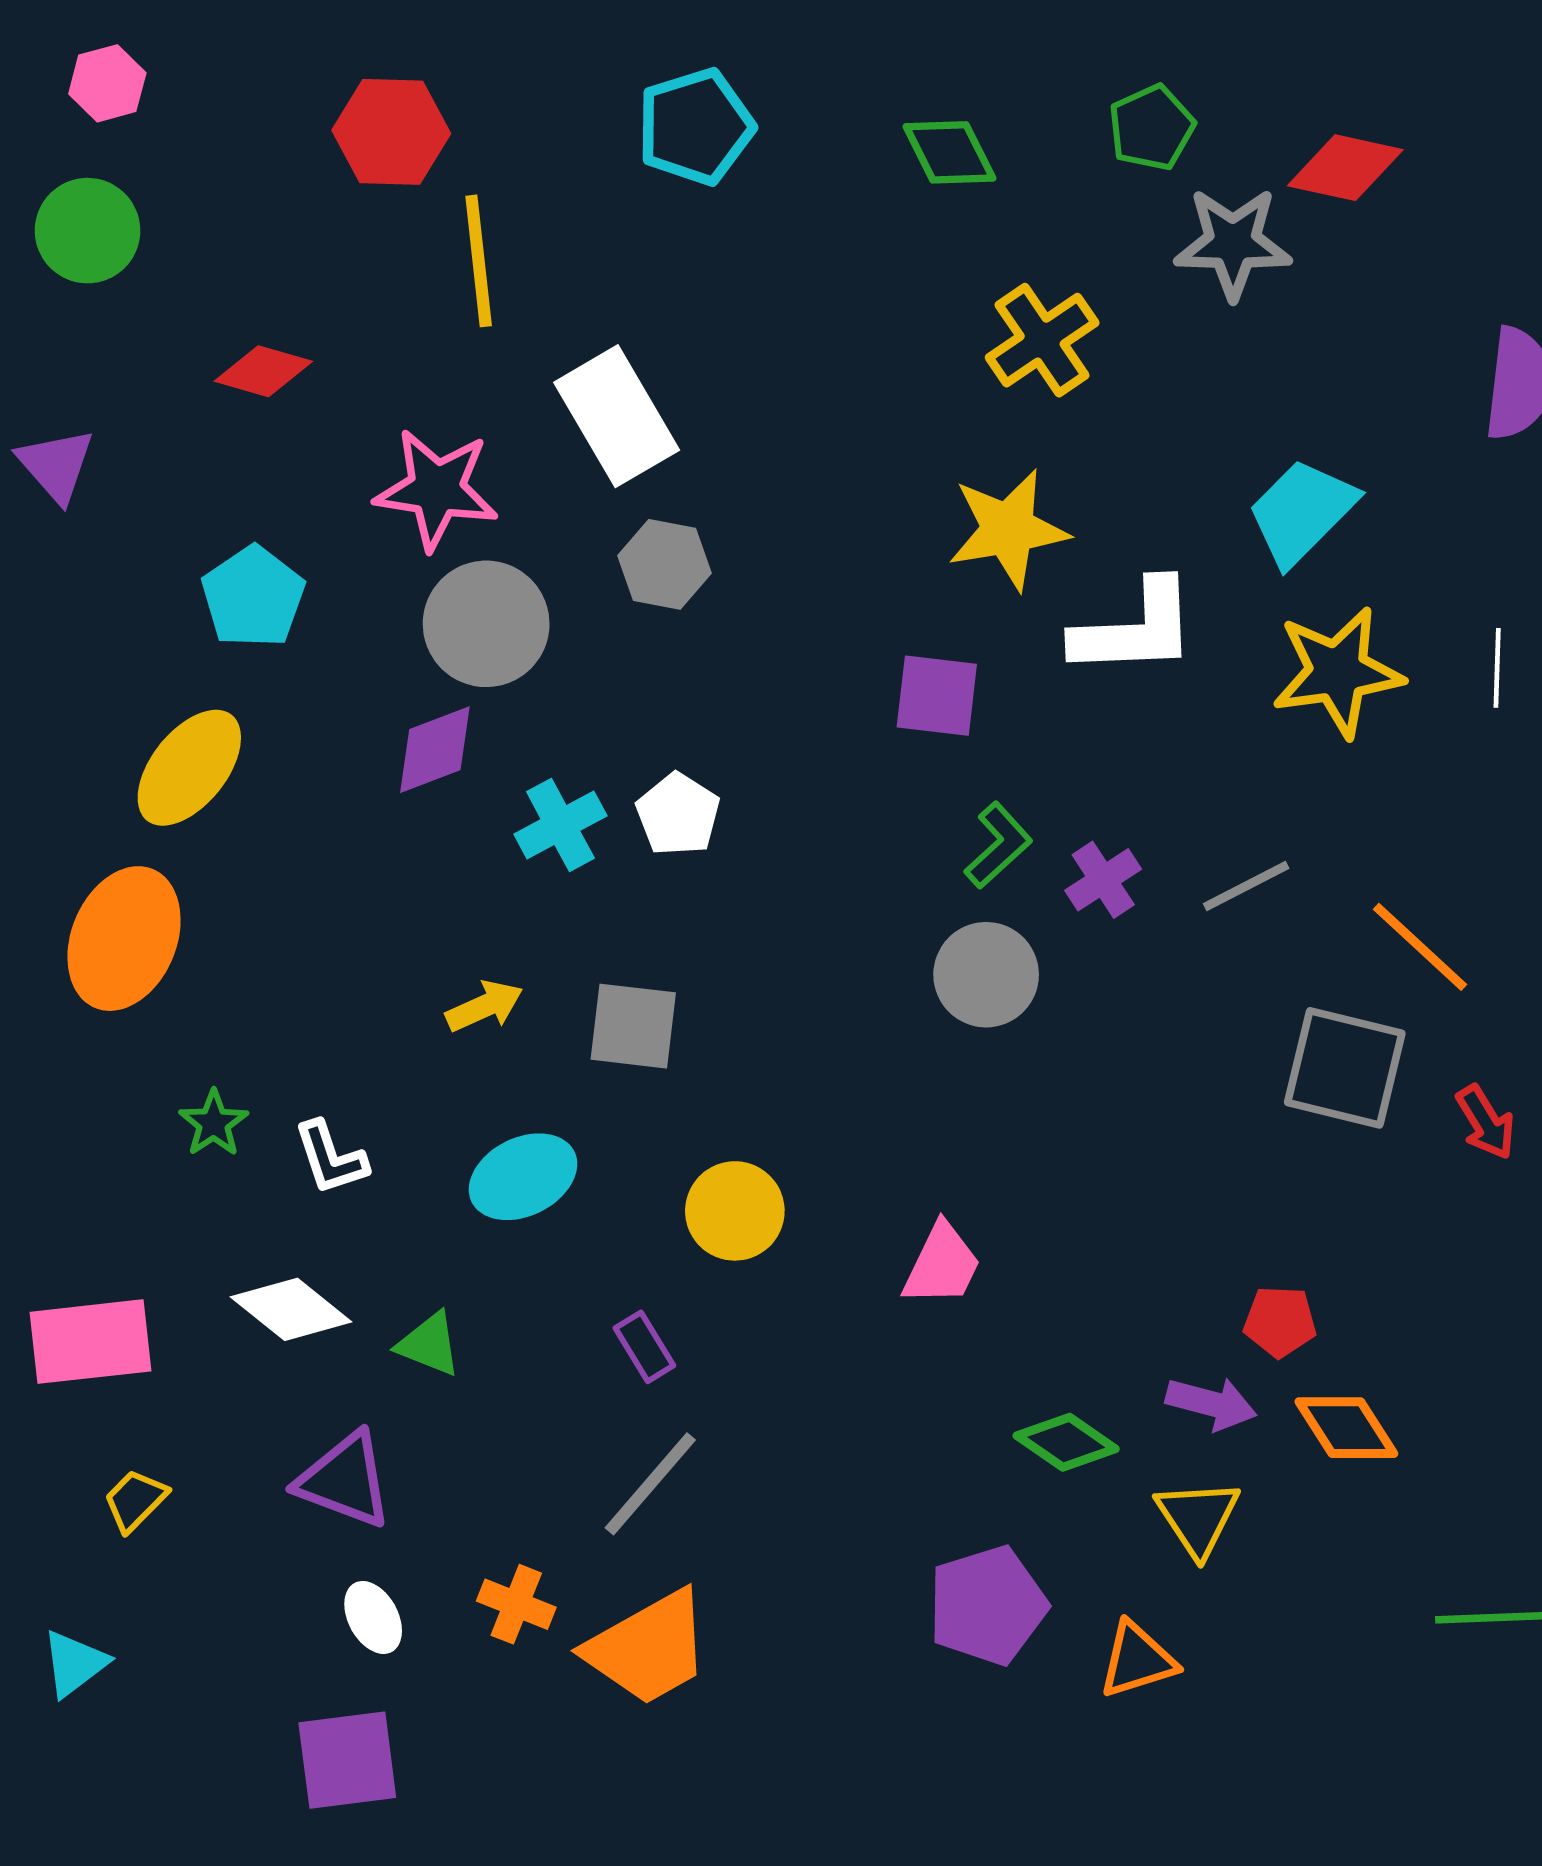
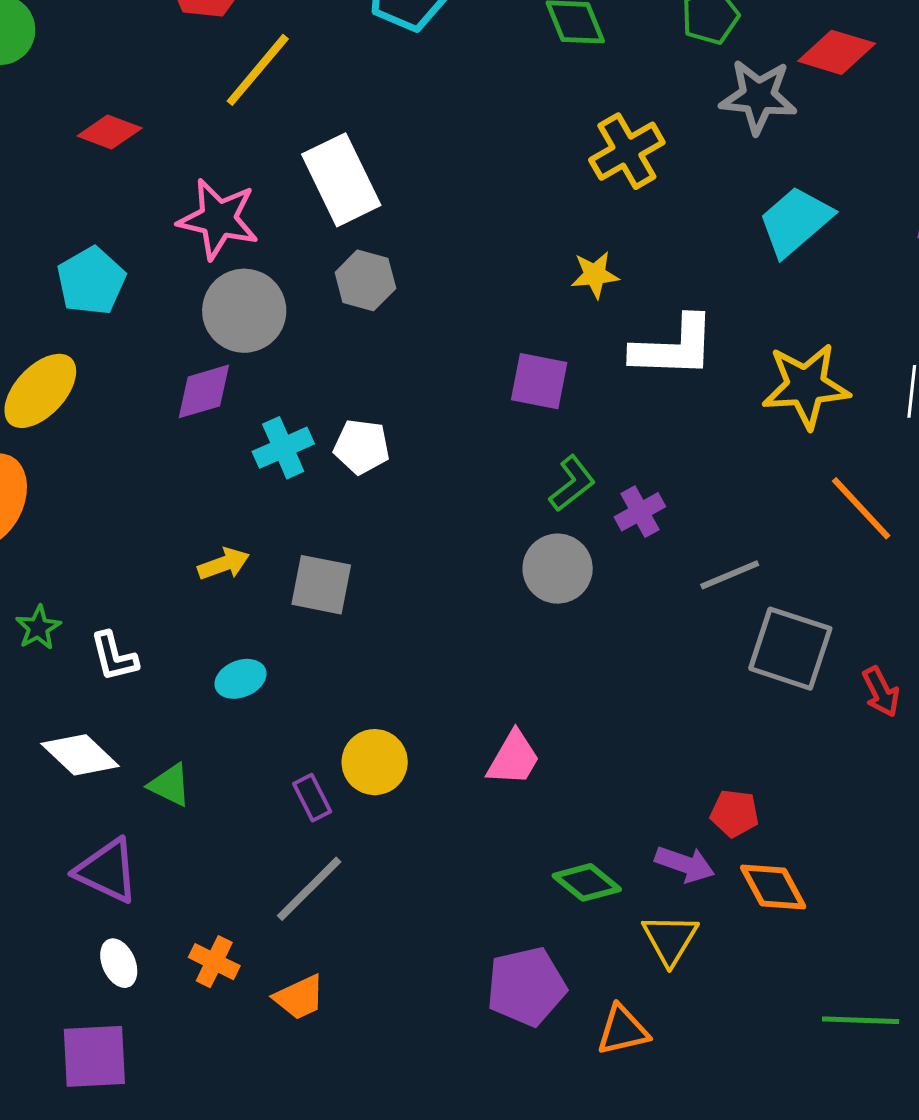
yellow line: (479, 261) -> (258, 70), turned 42
cyan trapezoid: (1302, 512) -> (795, 221), moved
yellow star: (1008, 529) -> (595, 275), size x0.6
white pentagon: (678, 814) -> (362, 447), turned -30
gray line: (1246, 886) -> (730, 575), moved
orange line: (1420, 947) -> (861, 508), moved
cyan ellipse: (523, 1177) -> (240, 679), size x0.7
yellow circle: (735, 1211) -> (375, 762), moved
orange trapezoid: (648, 1648) -> (299, 997), size x0.6

